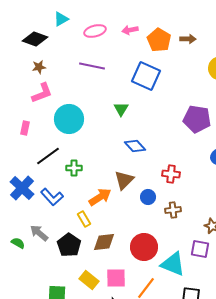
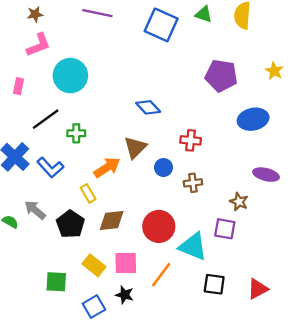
green triangle: (121, 109) -> (204, 14), moved, turned -42

